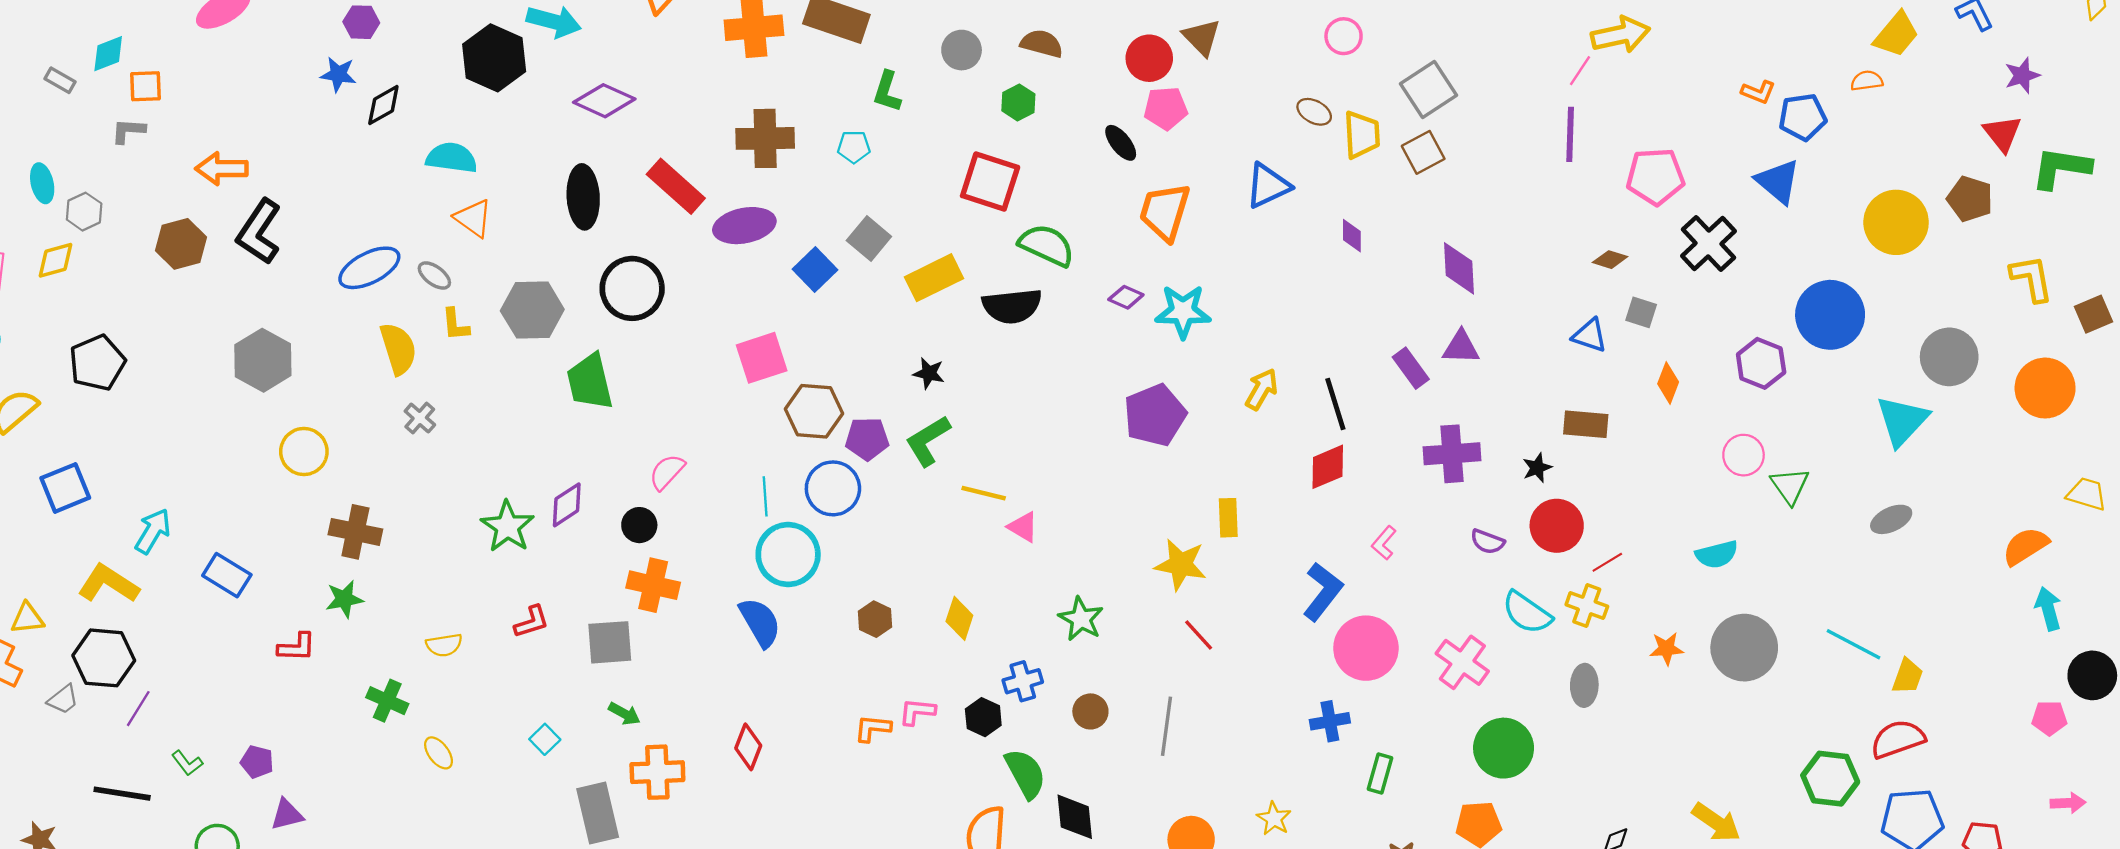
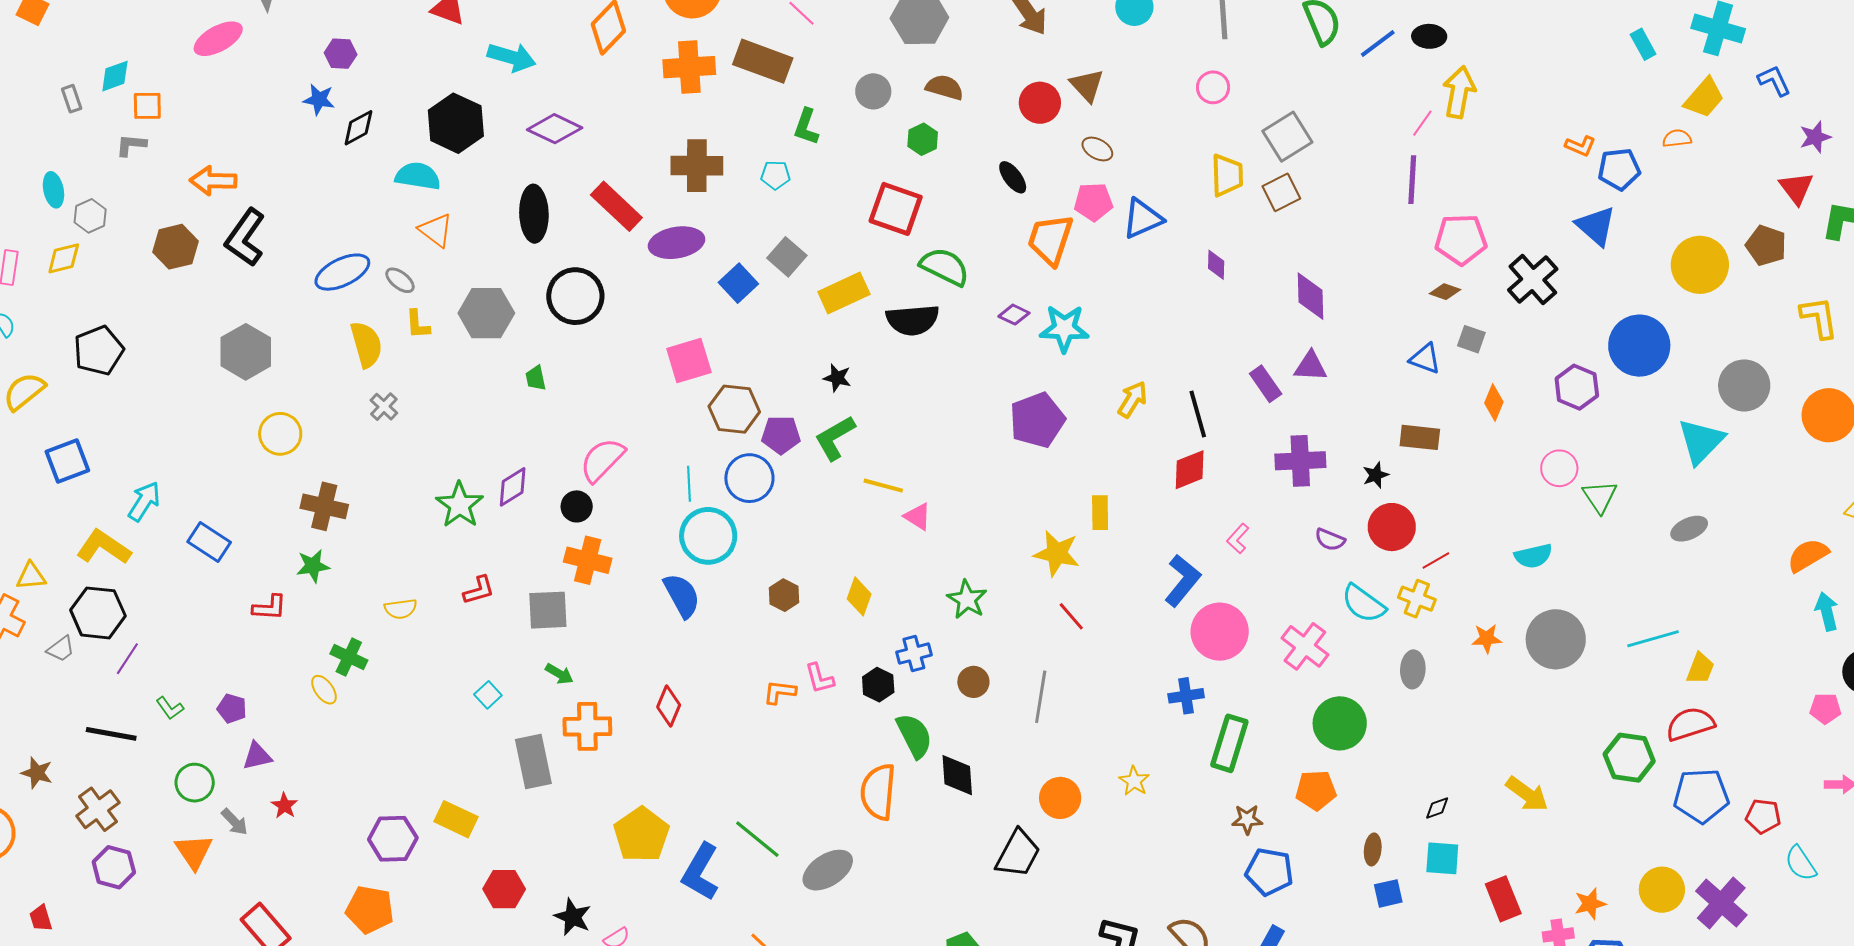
yellow arrow: (1621, 35) -> (1459, 92), turned -69
black hexagon: (494, 58) -> (456, 123), moved
gray rectangle: (60, 80) -> (72, 99), turned 40
pink pentagon: (1166, 108) -> (1093, 202), moved
brown ellipse: (1314, 112) -> (1097, 149), moved
pink pentagon: (1655, 177) -> (1461, 239), moved
green trapezoid: (590, 382) -> (536, 378), size x0.5
pink semicircle: (667, 472) -> (602, 460), size x1.4
cyan line: (1854, 644) -> (1653, 639), turned -45
pink L-shape: (917, 712) -> (819, 678), turned -112
yellow ellipse: (439, 753) -> (324, 690), moved
green rectangle: (1380, 773) -> (1229, 743), size x1.6

